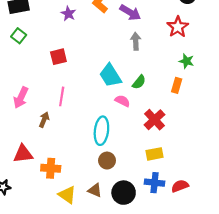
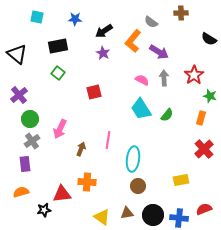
red star: (178, 27) -> (194, 75), moved
pink line: (62, 96) -> (108, 140), moved
pink semicircle: (122, 101) -> (142, 80), moved
red cross: (155, 120) -> (204, 149), moved
red triangle: (23, 154) -> (62, 194), moved
orange cross: (51, 168) -> (87, 182), moved
blue cross: (155, 183) -> (179, 218), moved
brown triangle: (95, 190) -> (127, 213), turned -32

